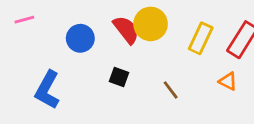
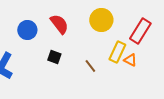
yellow circle: (151, 24) -> (101, 20), moved
yellow rectangle: (201, 38) -> (117, 52), moved

